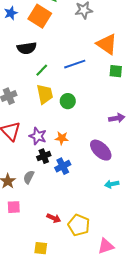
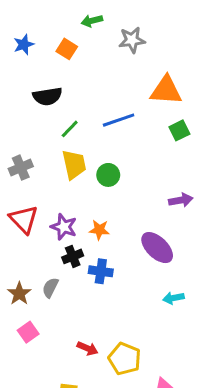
orange square: (40, 16) -> (67, 49), size x0.6
orange triangle: (107, 44) -> (166, 90), turned -30
green square: (116, 71) -> (179, 130), turned -32
blue cross: (63, 166) -> (101, 271), turned 35
pink square: (14, 207) -> (28, 332), turned -32

